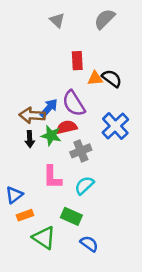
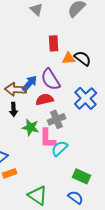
green star: (51, 136) -> (31, 127), moved
pink L-shape: (52, 177) -> (48, 138), moved
green rectangle: (71, 216) -> (82, 176), moved
green triangle: (44, 238) -> (38, 195), moved
blue semicircle: (89, 244) -> (76, 197), moved

